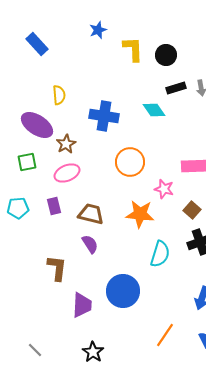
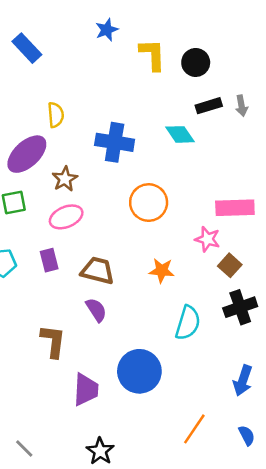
purple ellipse: (37, 125) -> (27, 154), turned -76
pink star: (164, 189) -> (207, 239), moved
orange star: (140, 214) -> (162, 271), size x0.7

